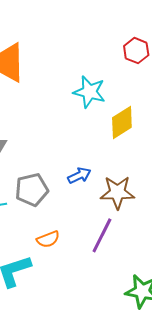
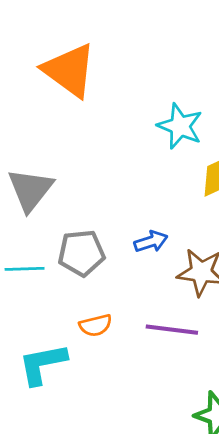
purple line: (102, 235) -> (172, 330), turned 63

